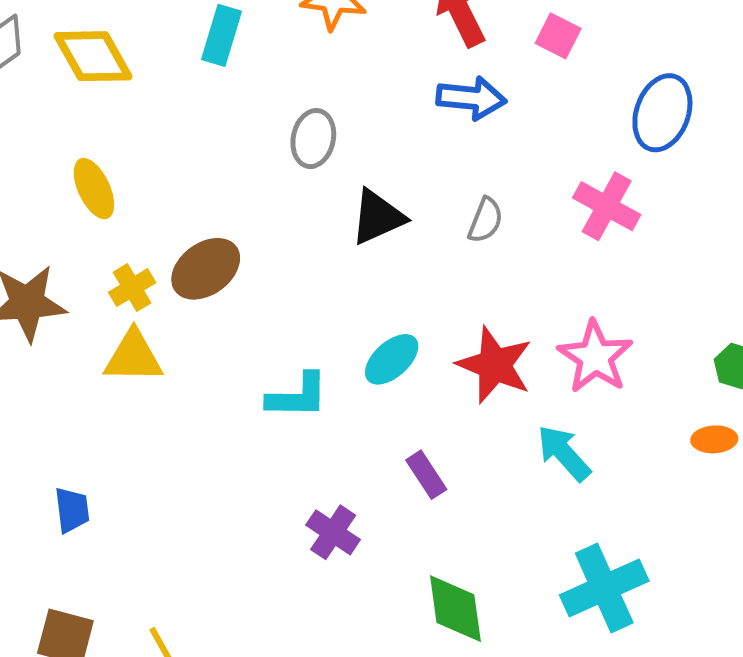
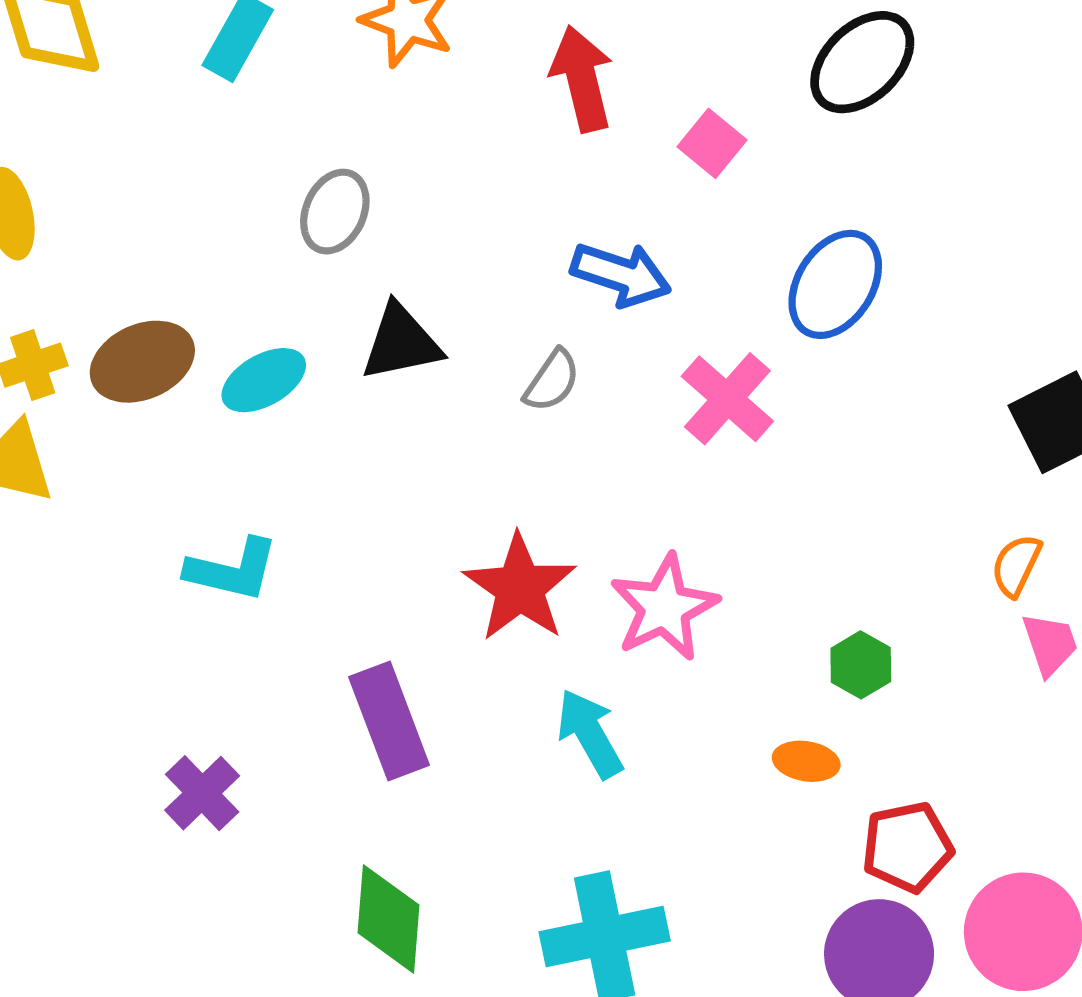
blue arrow: (471, 98) -> (621, 274), moved
cyan ellipse: (392, 359) -> (264, 380), moved
purple rectangle: (426, 475) -> (389, 721), size x1.6
purple cross: (333, 532) -> (202, 793), moved

